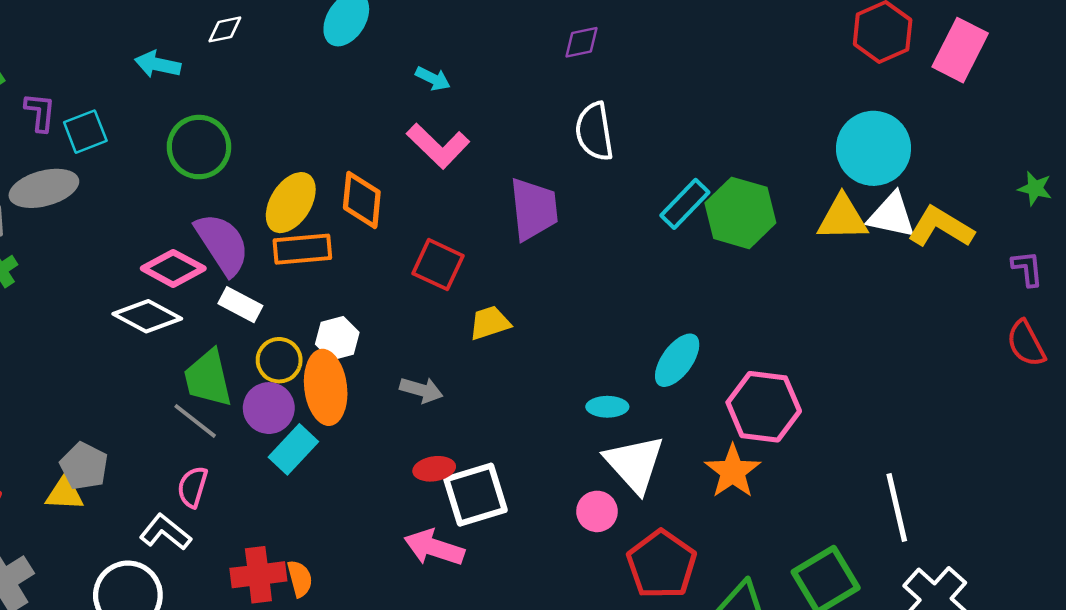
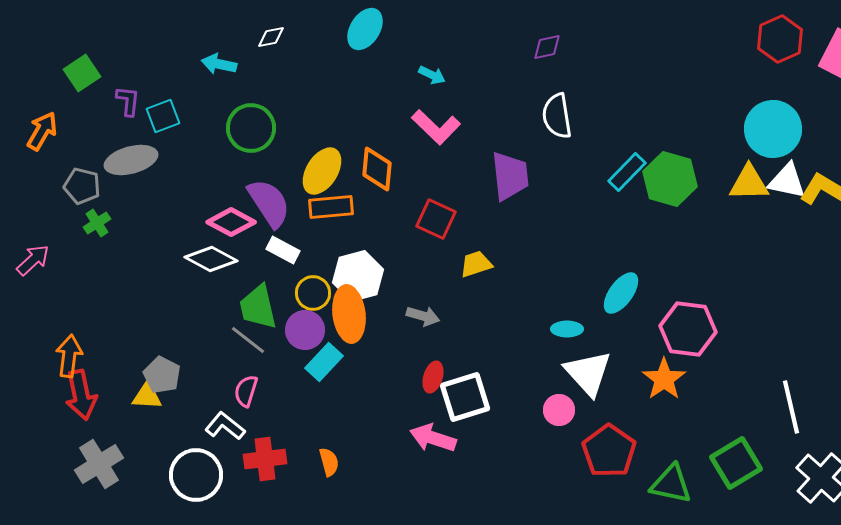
white hexagon: (337, 338) -> (358, 276), size x1.5
red ellipse: (434, 469) -> (433, 377), turned -64
red cross: (258, 575) -> (265, 459), moved

